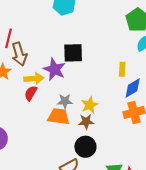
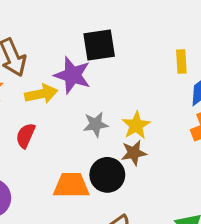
red semicircle: (31, 93) -> (26, 136), moved
orange trapezoid: (59, 116) -> (71, 185), moved
black circle: (85, 147) -> (107, 175), moved

